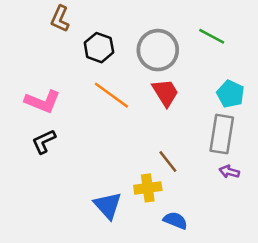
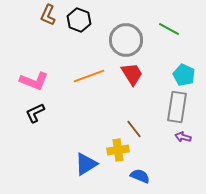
black hexagon: (99, 48) -> (79, 20), moved
orange line: (111, 95) -> (89, 76), turned -56
blue triangle: (108, 205) -> (86, 164), turned 40

